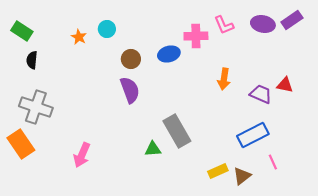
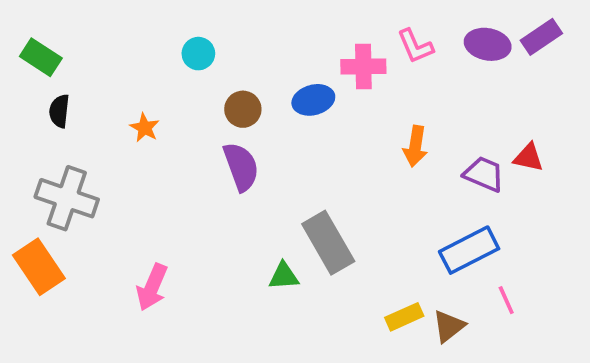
orange star: (79, 37) -> (145, 128), moved

